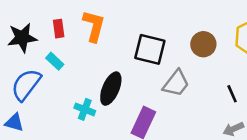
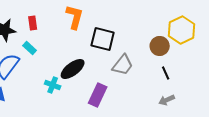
orange L-shape: (94, 26) -> (75, 17), moved
brown circle: (203, 44) -> (160, 46), moved
black ellipse: (111, 89) -> (73, 69), turned 30

